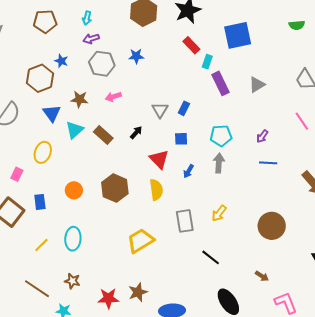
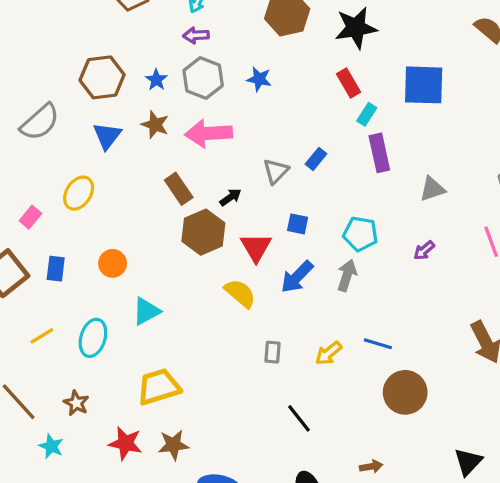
blue star: (61, 61) -> (156, 80), moved
gray triangle: (257, 85) -> (432, 189), moved
pink arrow: (113, 97) -> (209, 133), size x1.8
blue rectangle: (184, 108) -> (316, 159), moved
cyan triangle: (75, 130) -> (146, 311), moved
blue line: (268, 163) -> (378, 344), moved
blue arrow: (189, 171) -> (297, 277), size x1.6
brown hexagon: (115, 188) -> (203, 232), moved
yellow semicircle: (156, 190) -> (240, 293), turned -55
gray rectangle: (185, 221) -> (272, 352), size x0.6
yellow trapezoid: (141, 241) -> (159, 387), moved
brown arrow: (262, 276) -> (371, 466), turned -56

